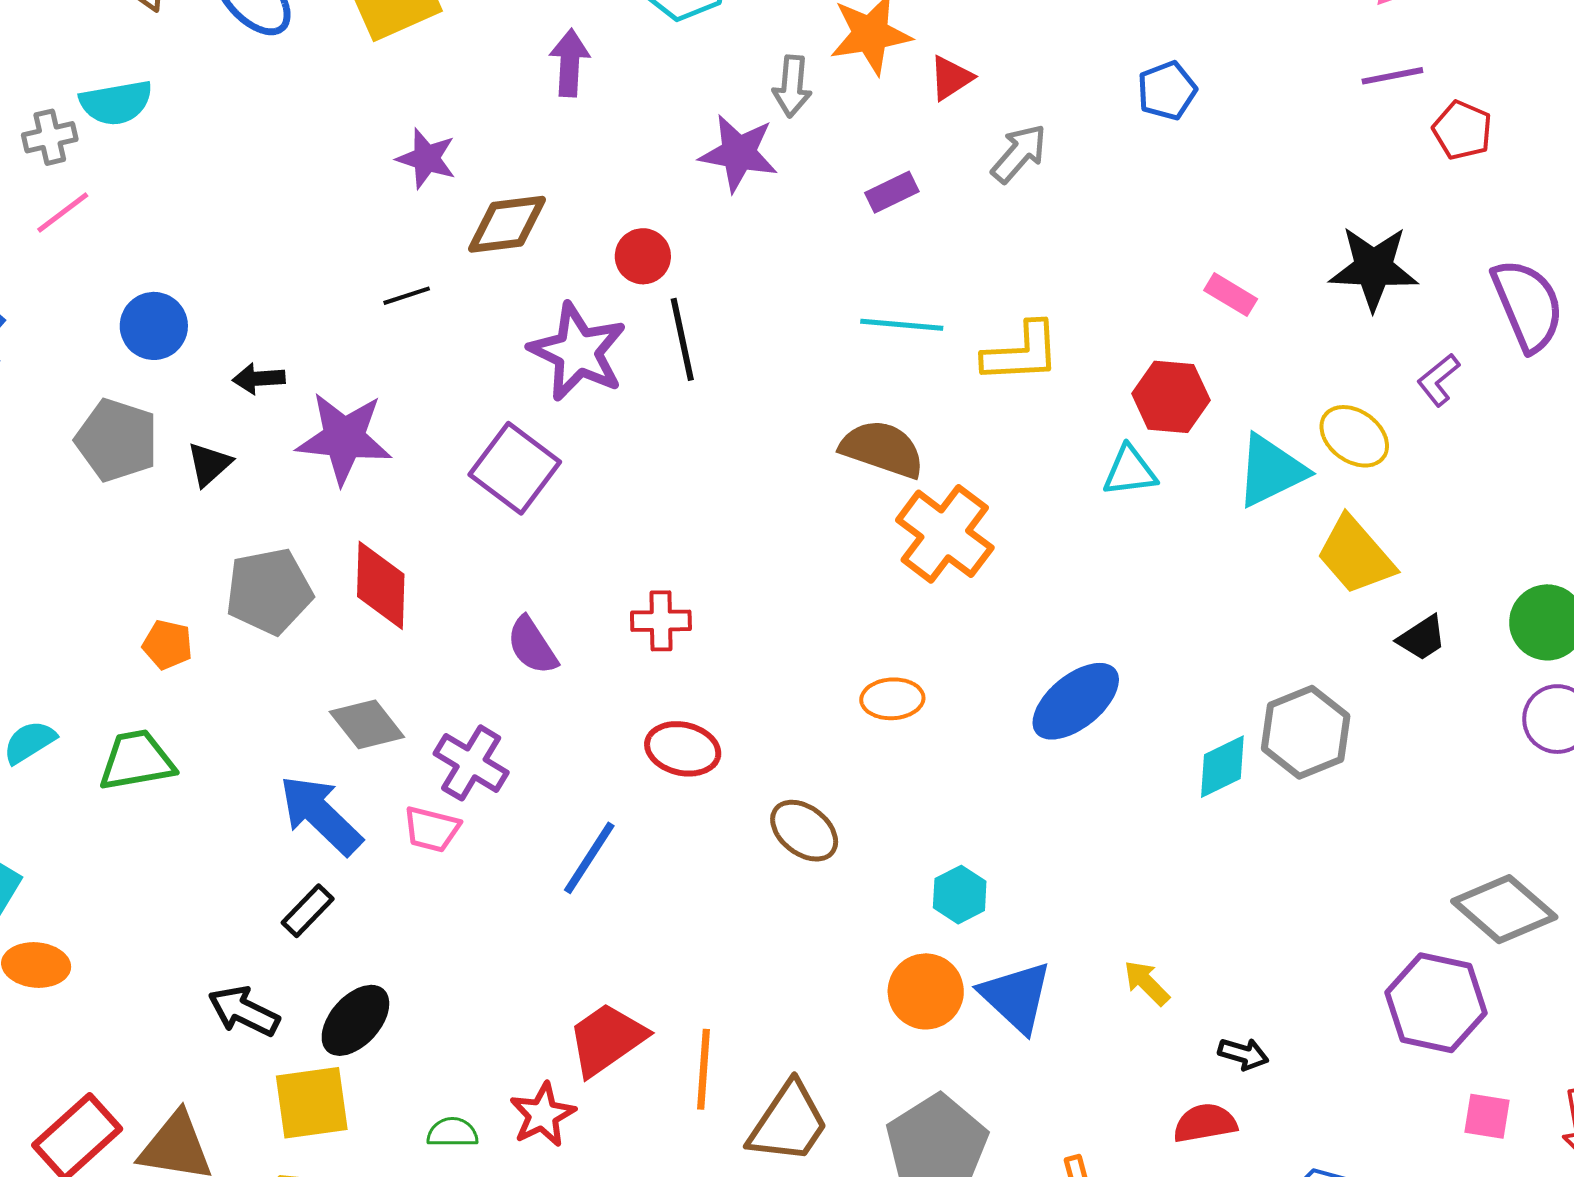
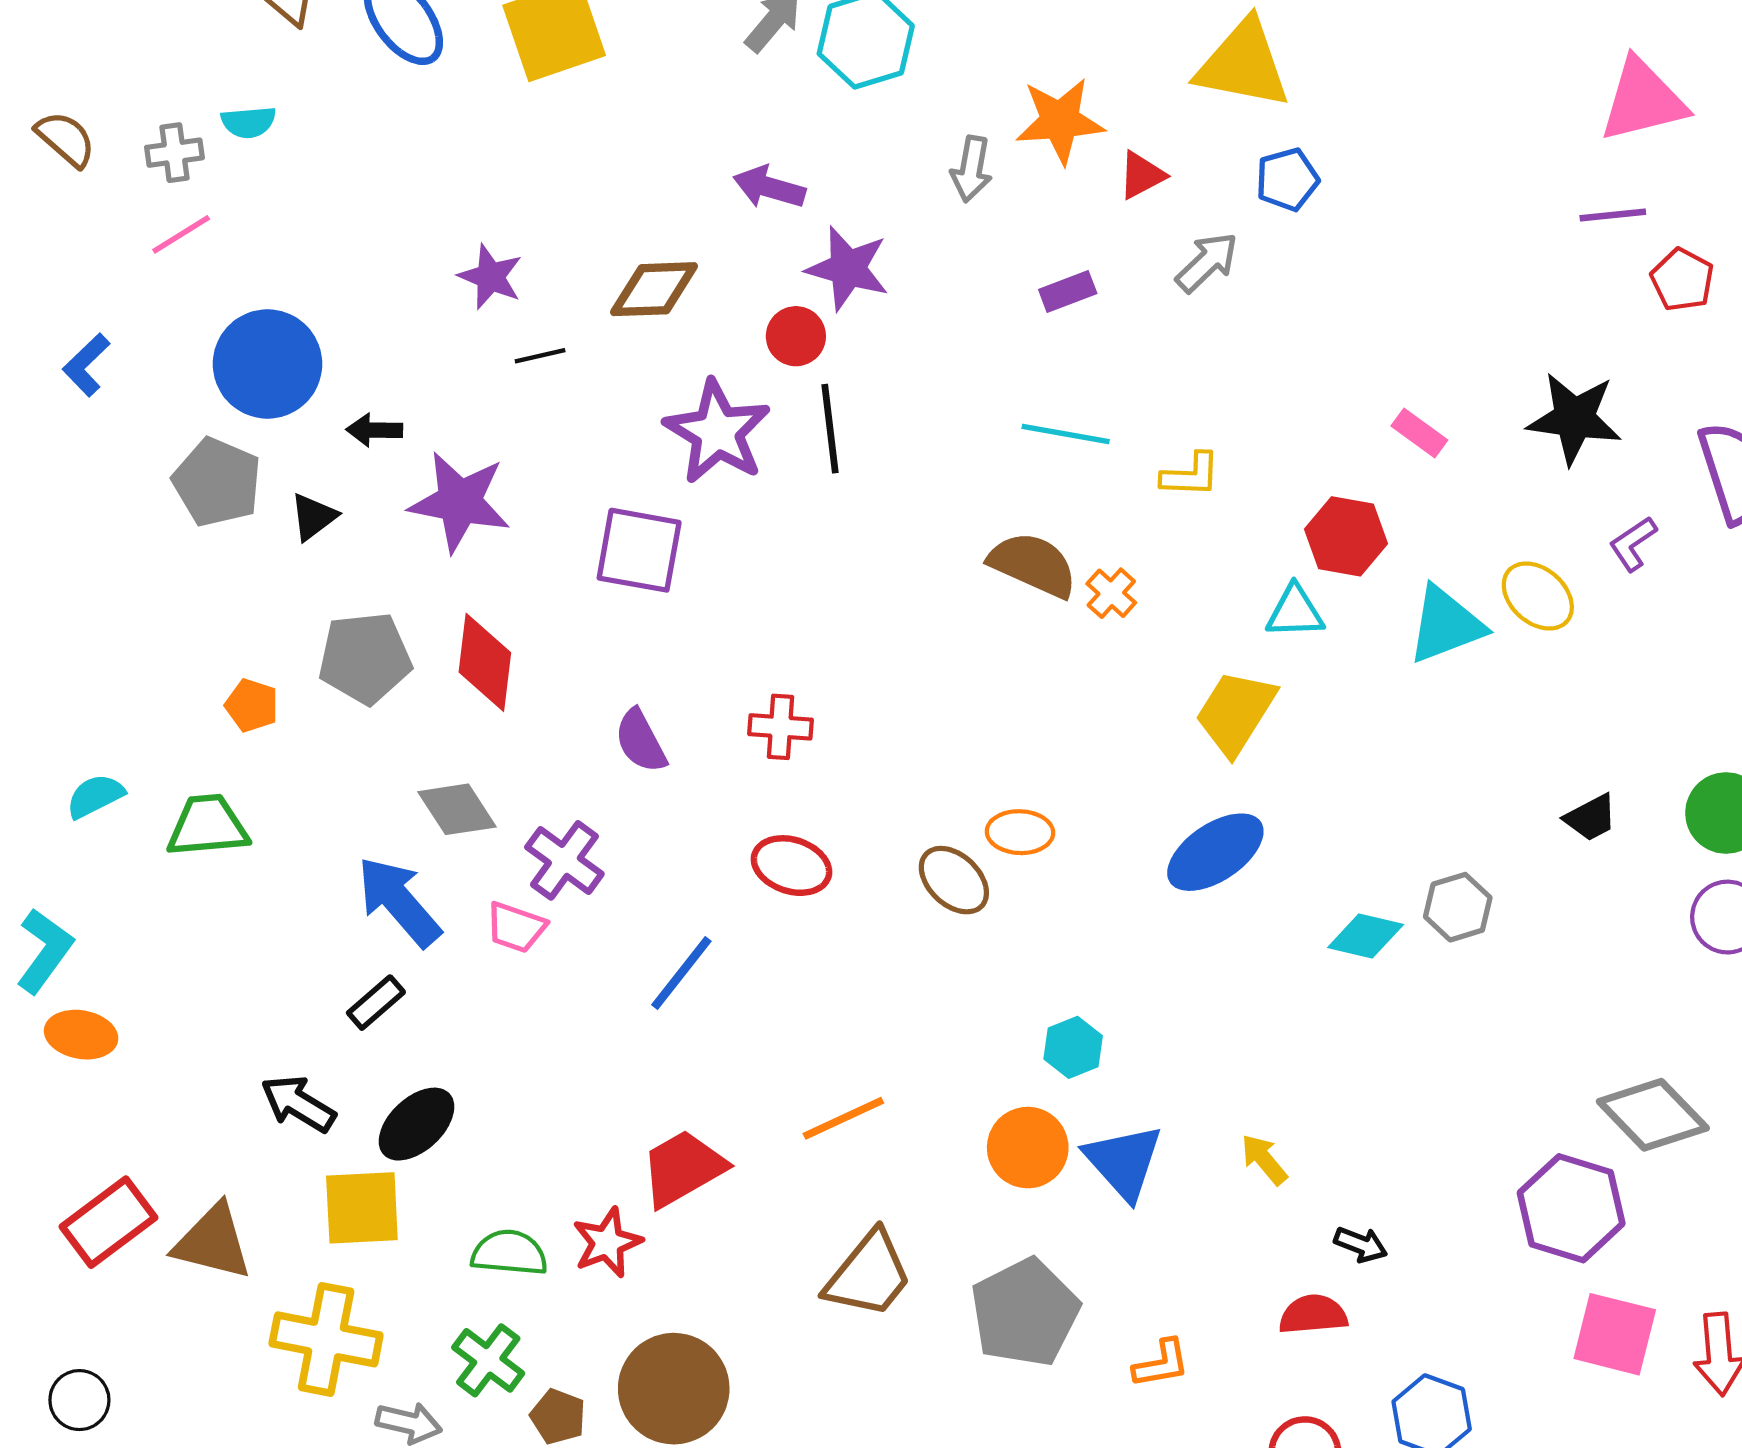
purple arrow: (570, 63) -> (769, 187), moved, turned -82
blue pentagon: (1167, 91) -> (1287, 179), moved
cyan semicircle: (116, 103) -> (248, 122), size x0.7
purple star: (739, 153) -> (848, 268), moved
purple star: (426, 158) -> (490, 277), moved
blue circle: (154, 326) -> (267, 364), size x1.5
yellow L-shape: (1021, 353) -> (1191, 475), size x0.7
purple square: (515, 468) -> (639, 550), turned -32
orange cross: (945, 534) -> (1111, 593), moved, size x0.5
yellow trapezoid: (1355, 555) -> (1236, 712), moved, turned 68
gray hexagon: (1306, 732) -> (1458, 907), size x0.7
cyan diamond: (1222, 767) -> (1366, 936), turned 34
brown ellipse: (804, 831) -> (954, 880), moved
orange line: (703, 1069) -> (843, 1118), moved, turned 56
pink square: (1487, 1116) -> (1615, 1334), size x1.6
green semicircle: (452, 1132) -> (509, 1253), size x1.4

